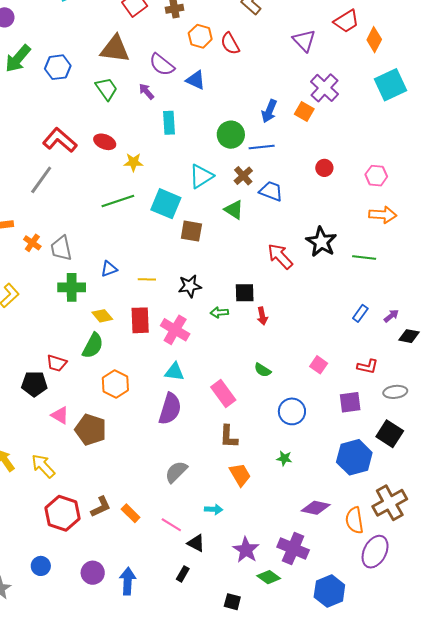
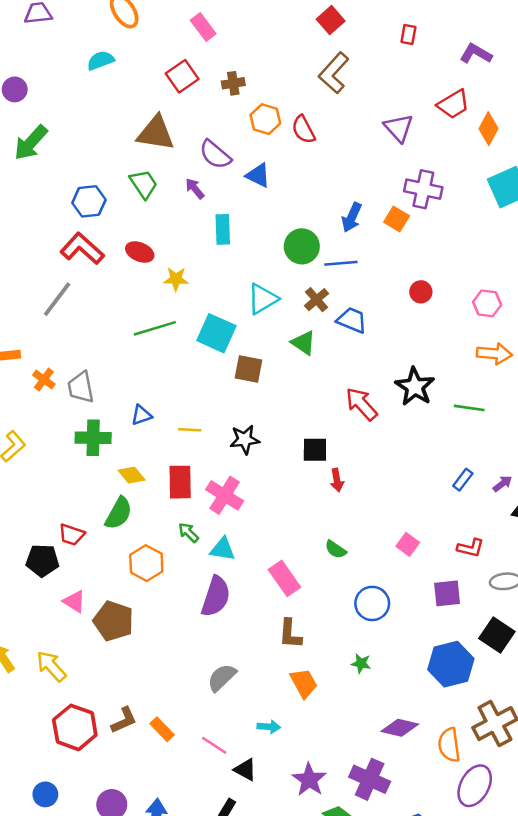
blue hexagon: (58, 67) -> (89, 201), moved
purple cross: (324, 88) -> (423, 189), turned -32
green arrow: (219, 312) -> (189, 532), moved, turned 48

